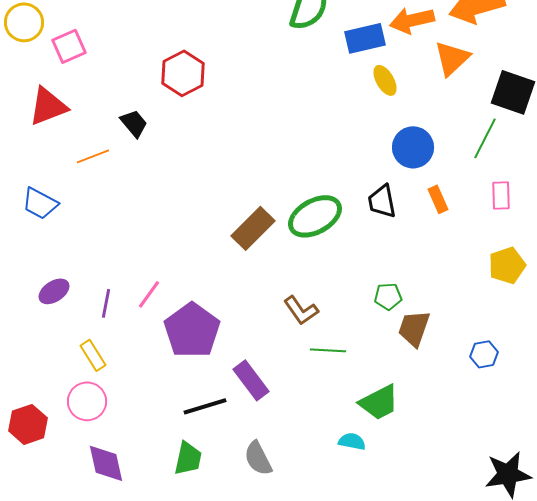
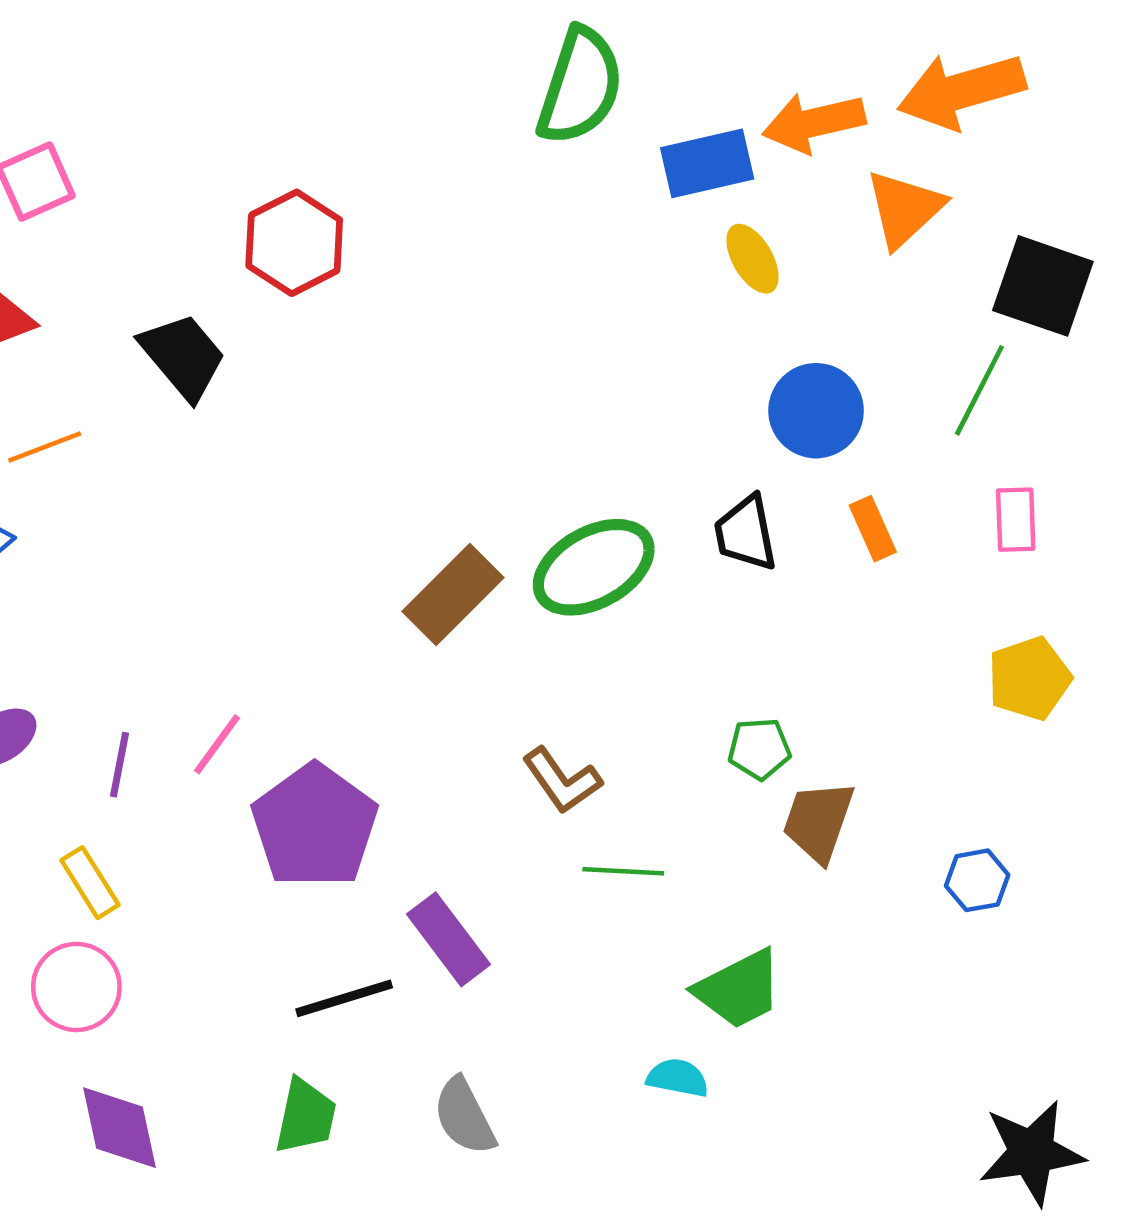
black trapezoid: (134, 123) -> (183, 356), size x1.4
orange line: (93, 156) -> (45, 447), moved

